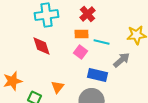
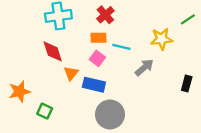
blue rectangle: (98, 75) -> (94, 85), moved
orange triangle: (58, 87) -> (71, 73), moved

